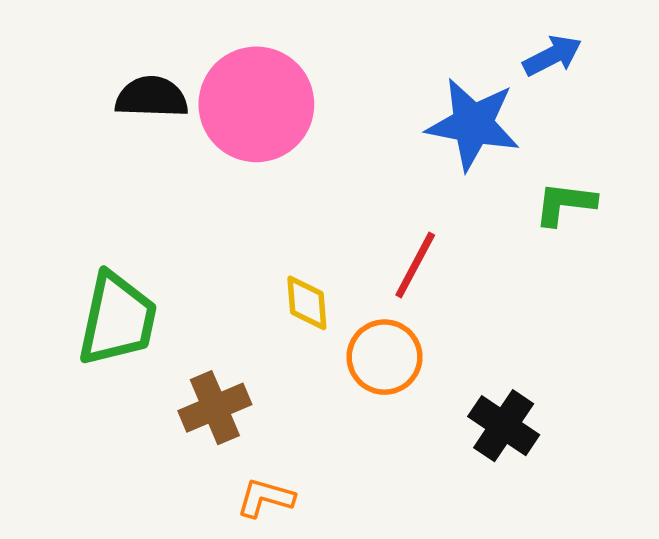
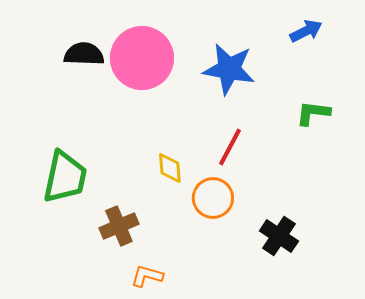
blue star: (473, 124) -> (229, 69), moved

